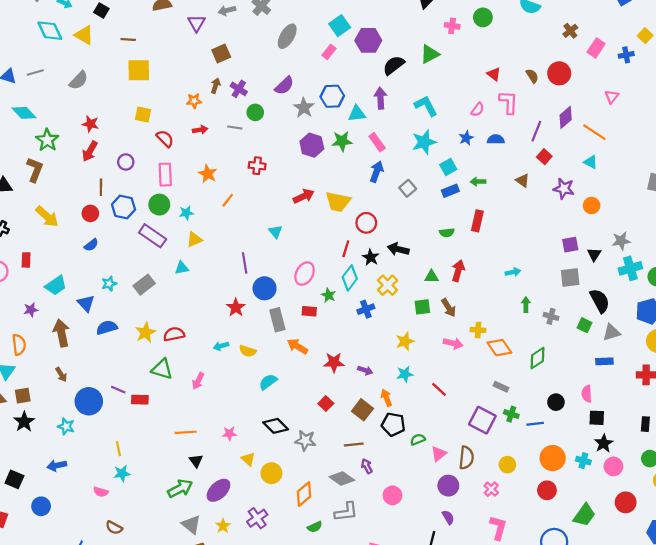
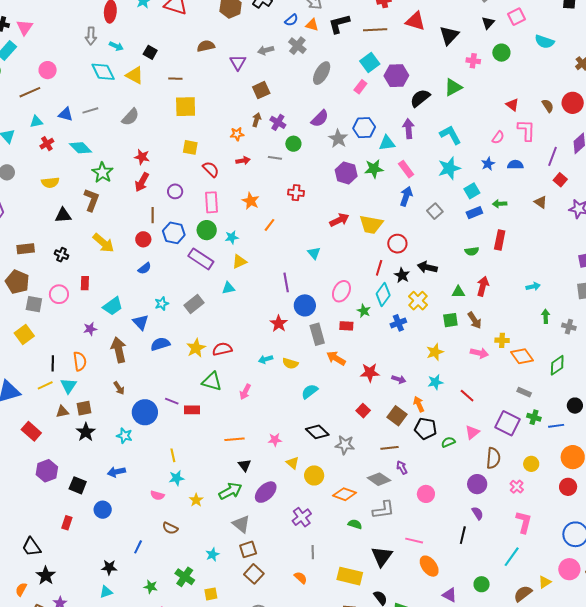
pink triangle: (439, 454) -> (472, 432), moved
orange diamond: (304, 494) -> (344, 494), turned 60
yellow star: (223, 526) -> (196, 500), moved
green semicircle: (315, 527) -> (355, 524), turned -136

